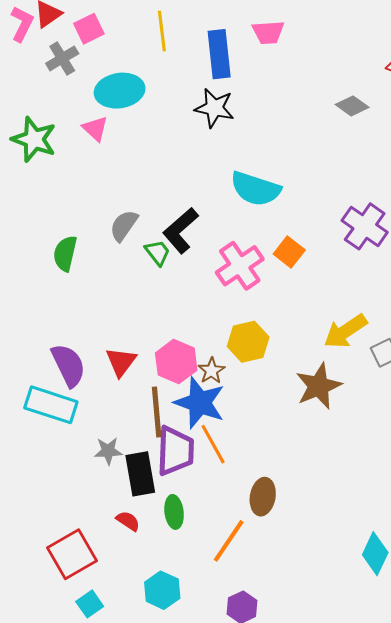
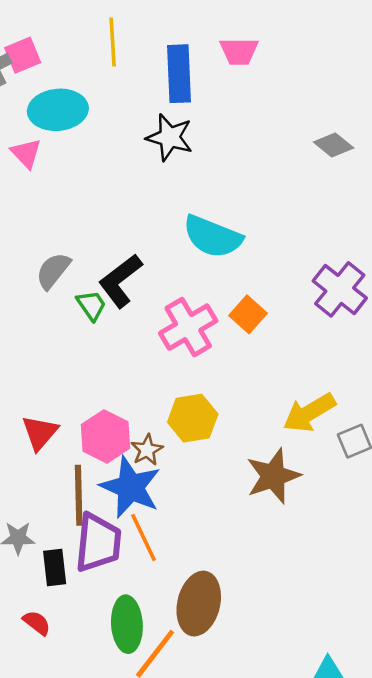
pink square: (89, 29) -> (23, 55), moved
black rectangle: (140, 474) -> (55, 568), size x0.7
brown ellipse: (263, 497) -> (199, 604), size x1.4
green ellipse: (174, 512) -> (127, 624), moved, size x1.4

